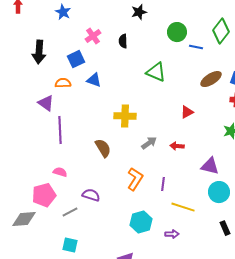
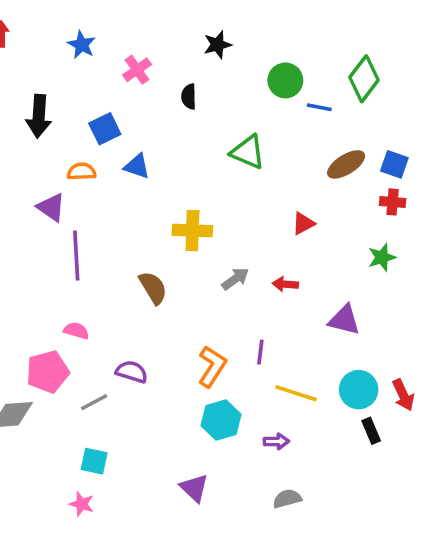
pink cross: (93, 36) -> (137, 70), moved
orange L-shape: (135, 179) -> (212, 366), moved
cyan circle: (219, 192) -> (359, 390), moved

